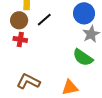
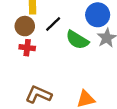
green semicircle: (83, 57) -> (77, 40), moved

